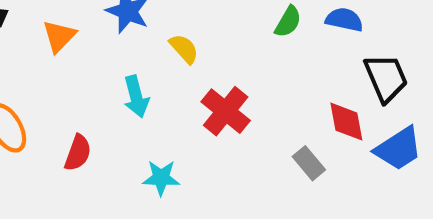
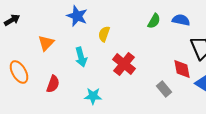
orange triangle: (59, 36) -> (46, 43), moved
yellow semicircle: (184, 49) -> (104, 34), turned -119

